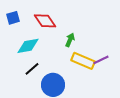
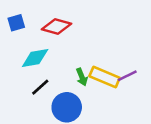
red diamond: (45, 21) -> (57, 26), turned -40
green arrow: (70, 40) -> (82, 77), moved, turned 136

